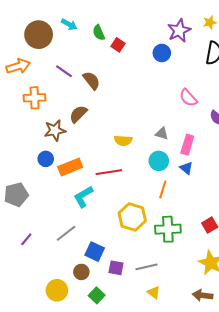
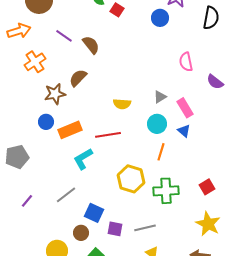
orange cross: (35, 98) -> (35, 62), turned -30
pink semicircle: (188, 98) -> (186, 62), turned 30
gray triangle: (162, 133) -> (160, 97), turned -48
pink rectangle: (187, 145) -> (185, 108), turned -48

